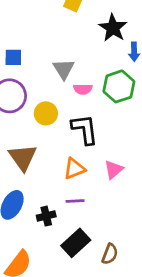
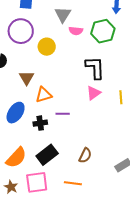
black L-shape: (85, 129) -> (95, 68), moved
brown triangle: (23, 157) -> (27, 78), size x0.7
orange triangle: (74, 169) -> (44, 95), moved
black rectangle: (76, 243) -> (47, 155), moved

